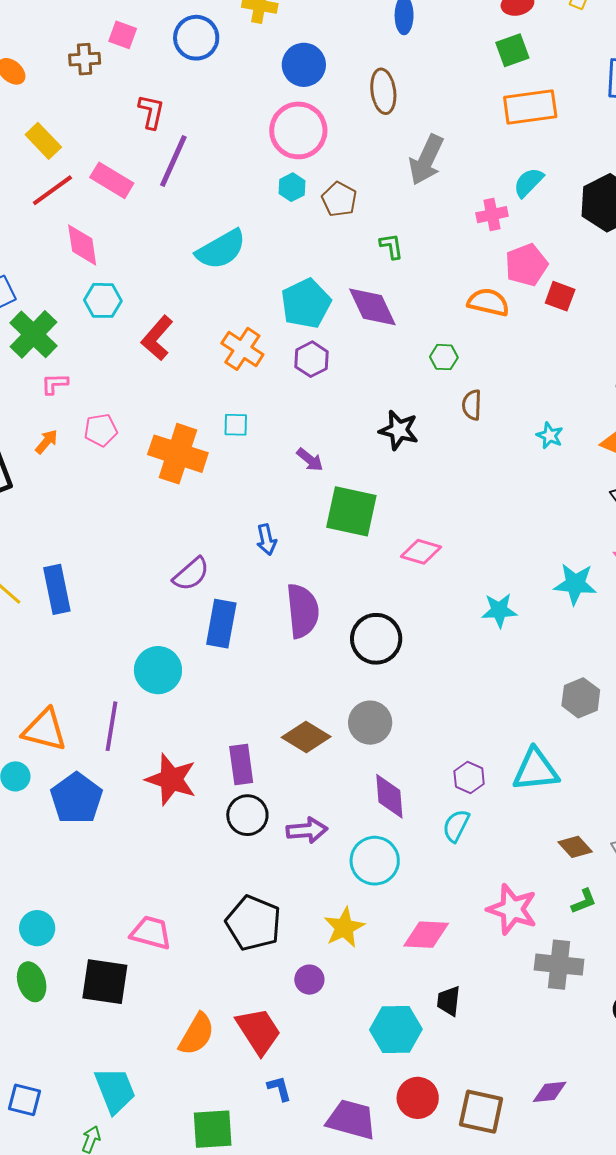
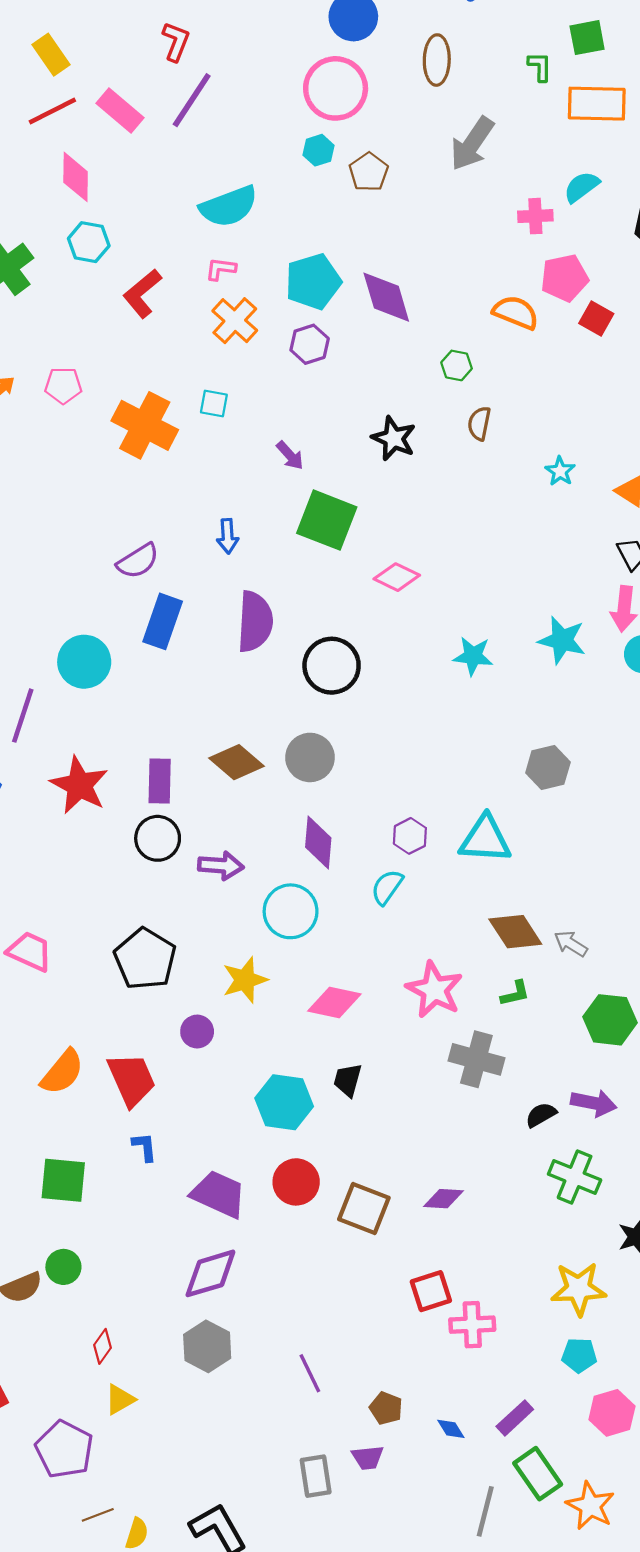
green L-shape: (391, 246) -> (540, 67), moved
pink L-shape: (55, 384) -> (221, 269), moved
brown diamond: (575, 847) -> (515, 932), size x1.4

